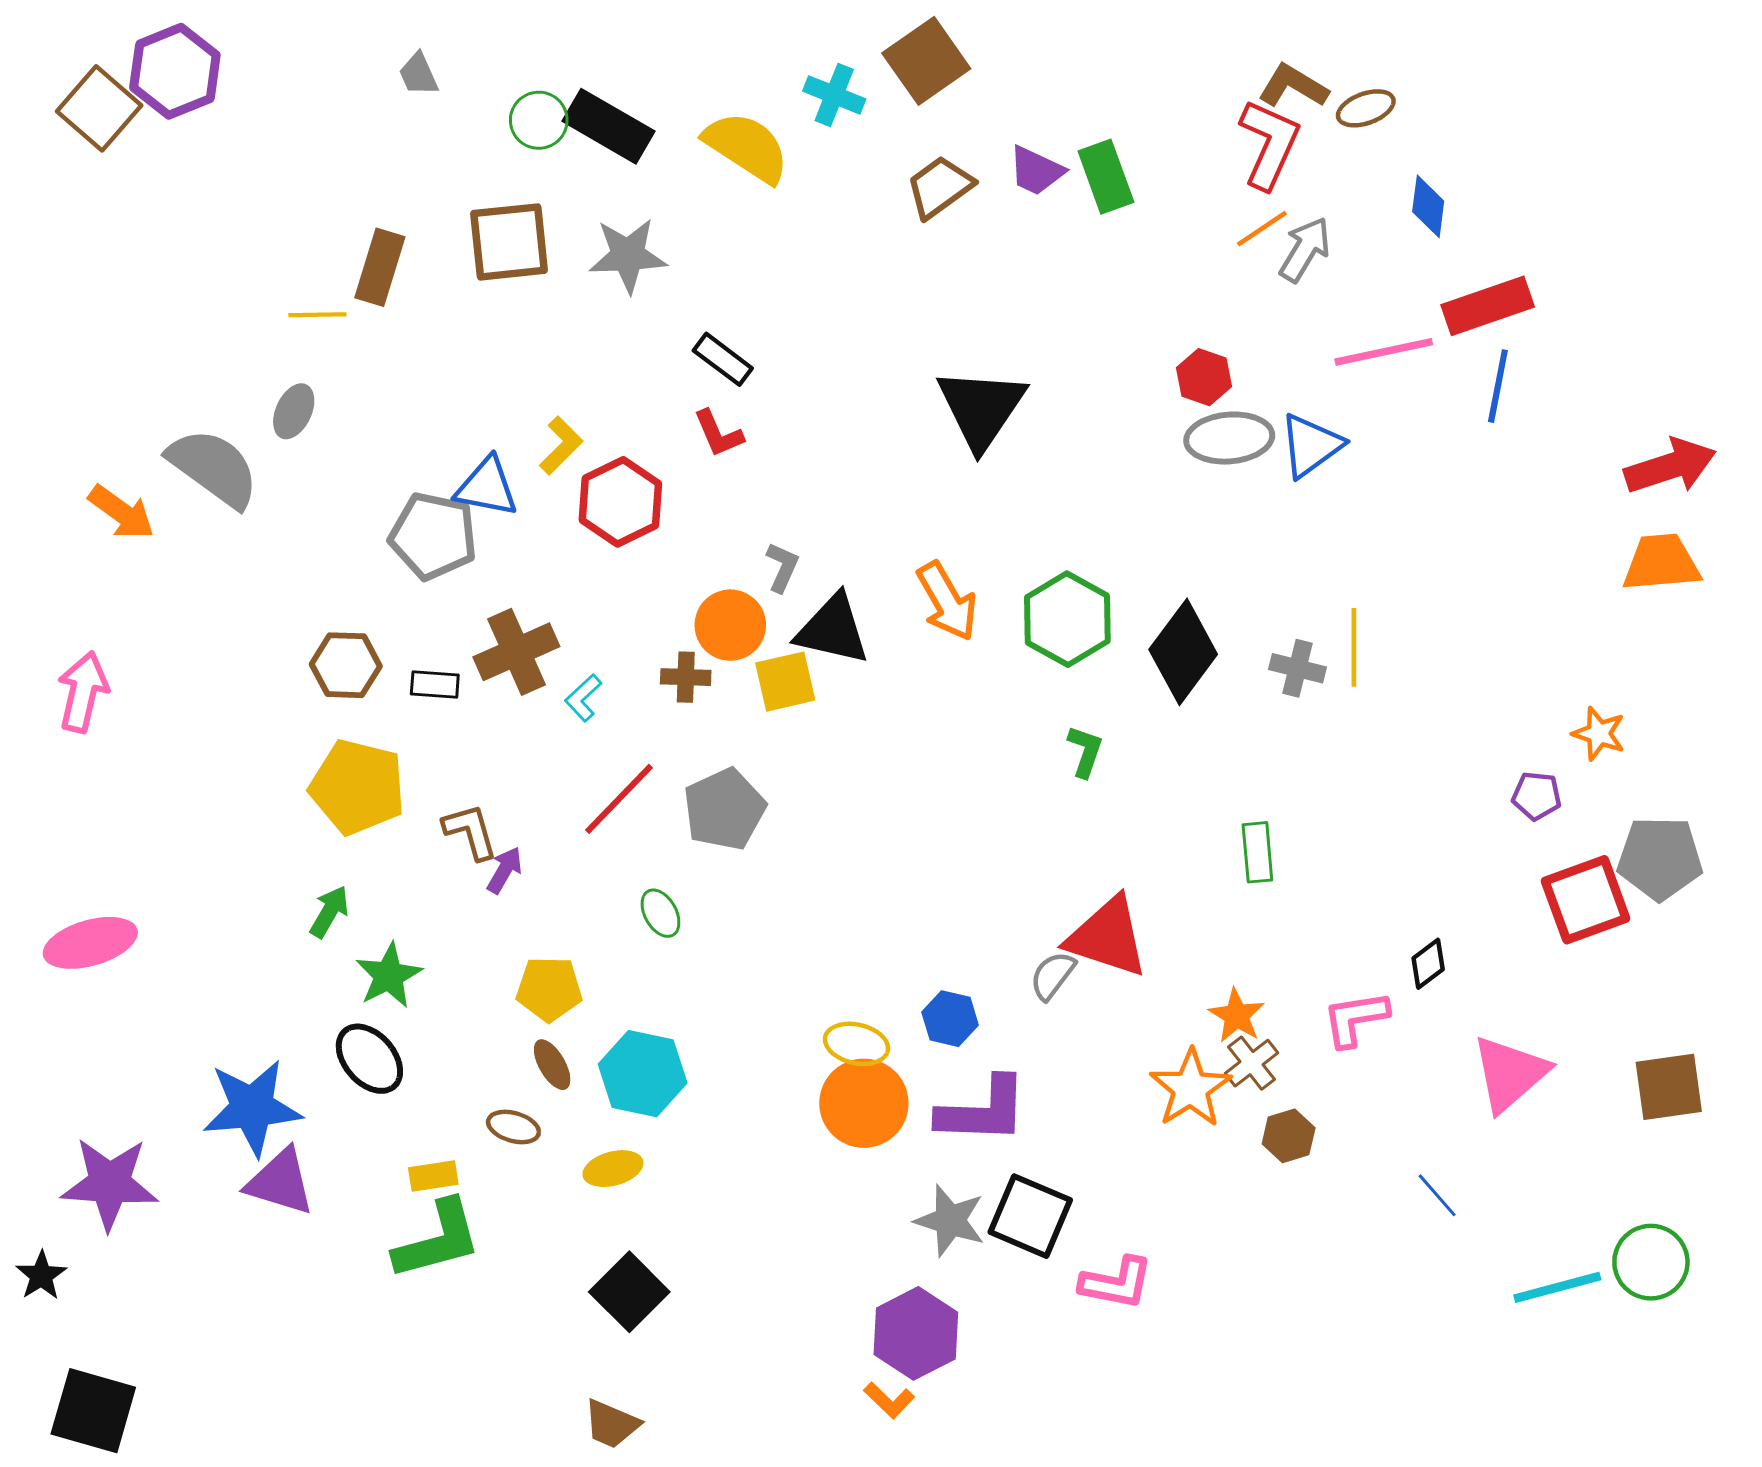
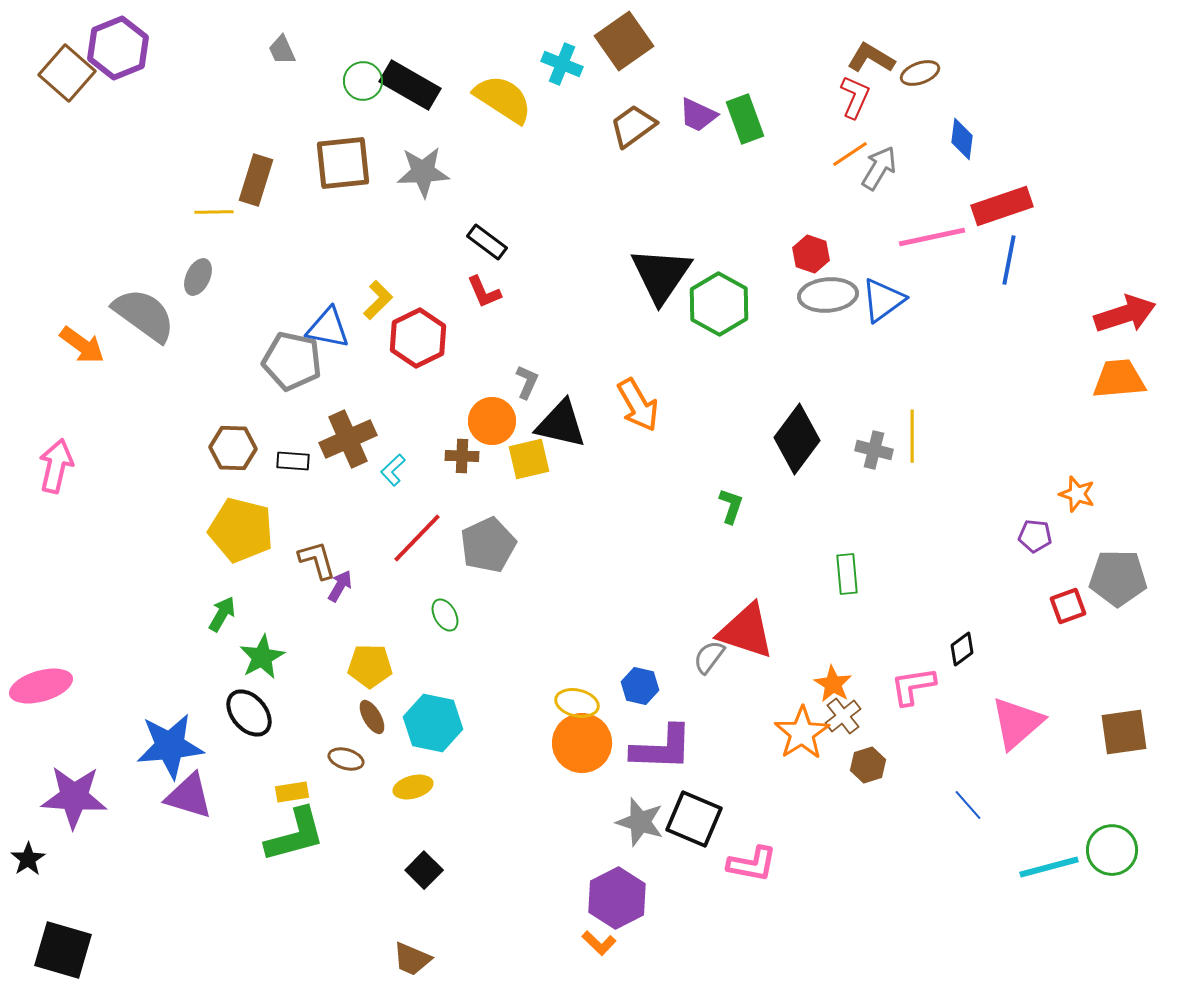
red L-shape: (1269, 144) -> (855, 97), size x0.7
green hexagon: (1067, 619) -> (719, 304), moved
red square: (1586, 900) -> (1068, 606), size x0.6
pink ellipse: (90, 943) -> (41, 686), moved
black square: (629, 1292) -> (424, 870), size x0.7

